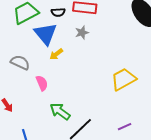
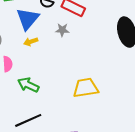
green arrow: (60, 111) -> (28, 85), moved, turned -30

